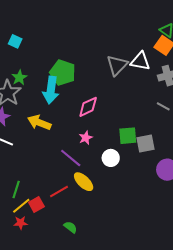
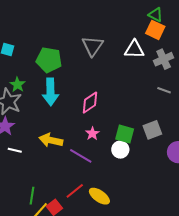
gray triangle: (117, 65) -> (93, 46), moved
green pentagon: (63, 73) -> (49, 60), moved
yellow arrow: (39, 123) -> (51, 140), moved
green square: (128, 136) -> (125, 134), moved, turned 30
yellow ellipse: (84, 182) -> (99, 196), moved

